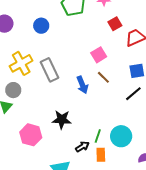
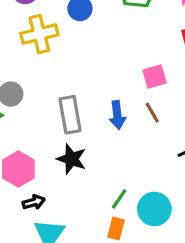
yellow cross: (21, 63) -> (39, 34), moved
gray rectangle: (49, 70) -> (70, 115), moved
black arrow: (82, 147) -> (34, 202), moved

